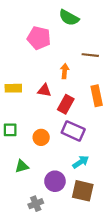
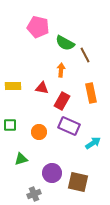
green semicircle: (69, 18) -> (65, 43), moved
pink pentagon: (39, 38) -> (38, 27), moved
brown line: (90, 55) -> (85, 55), turned 56
cyan arrow: (81, 162) -> (93, 143), moved

